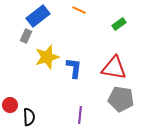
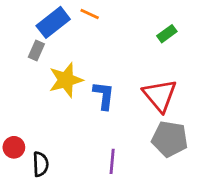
orange line: (79, 10) -> (90, 14), moved
red triangle: (114, 68) -> (160, 95), turned 40

